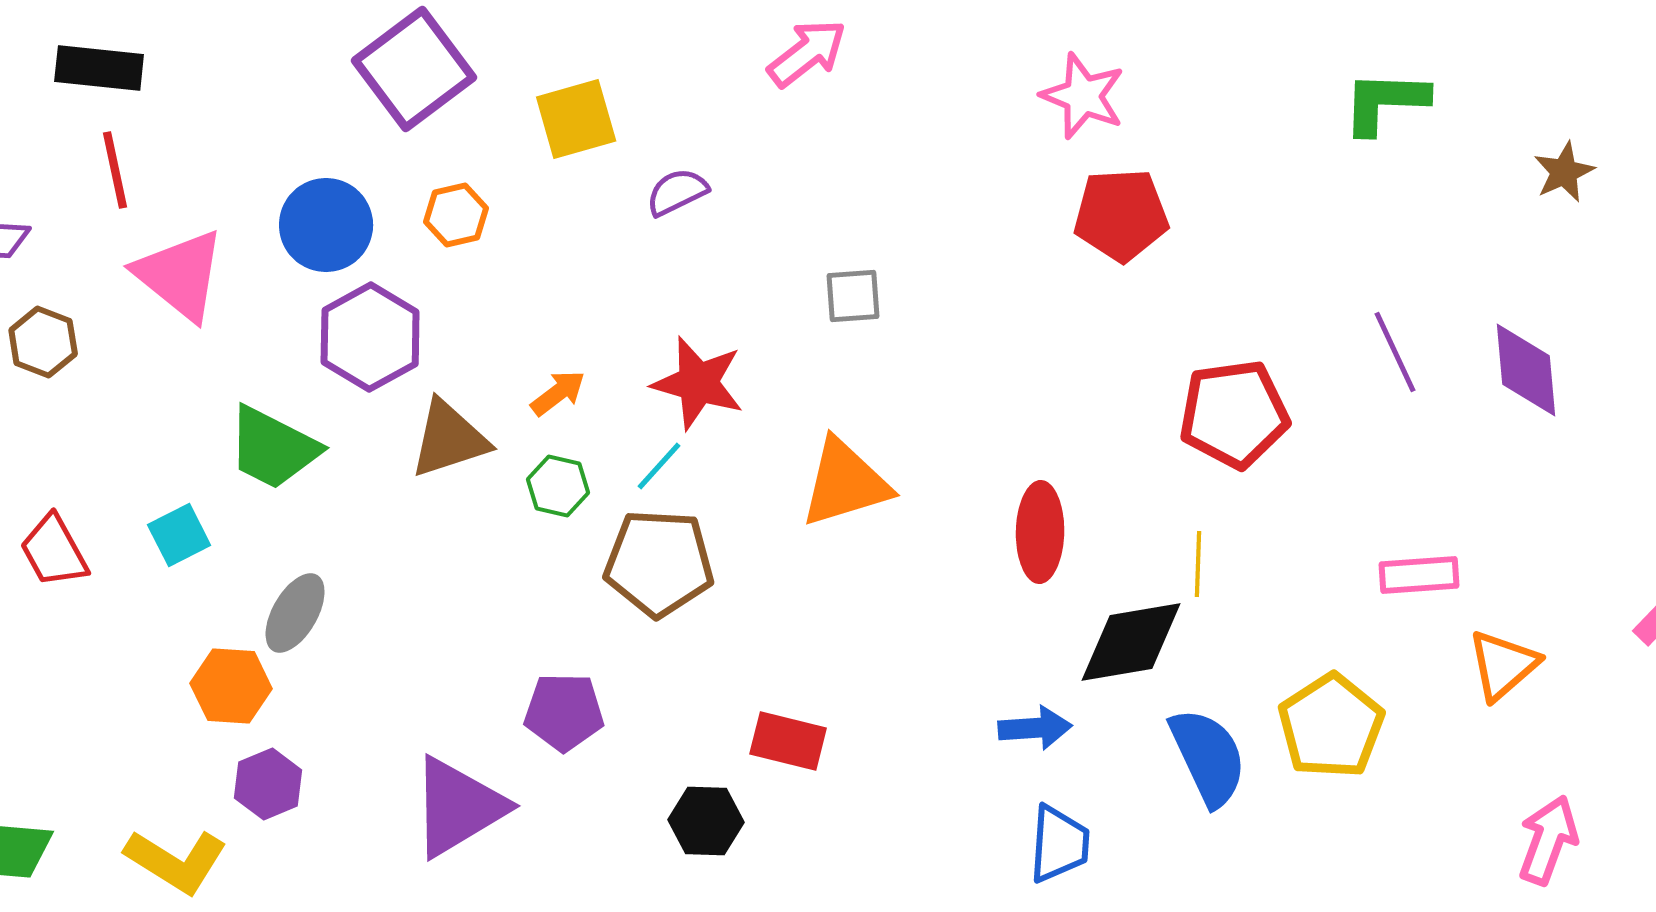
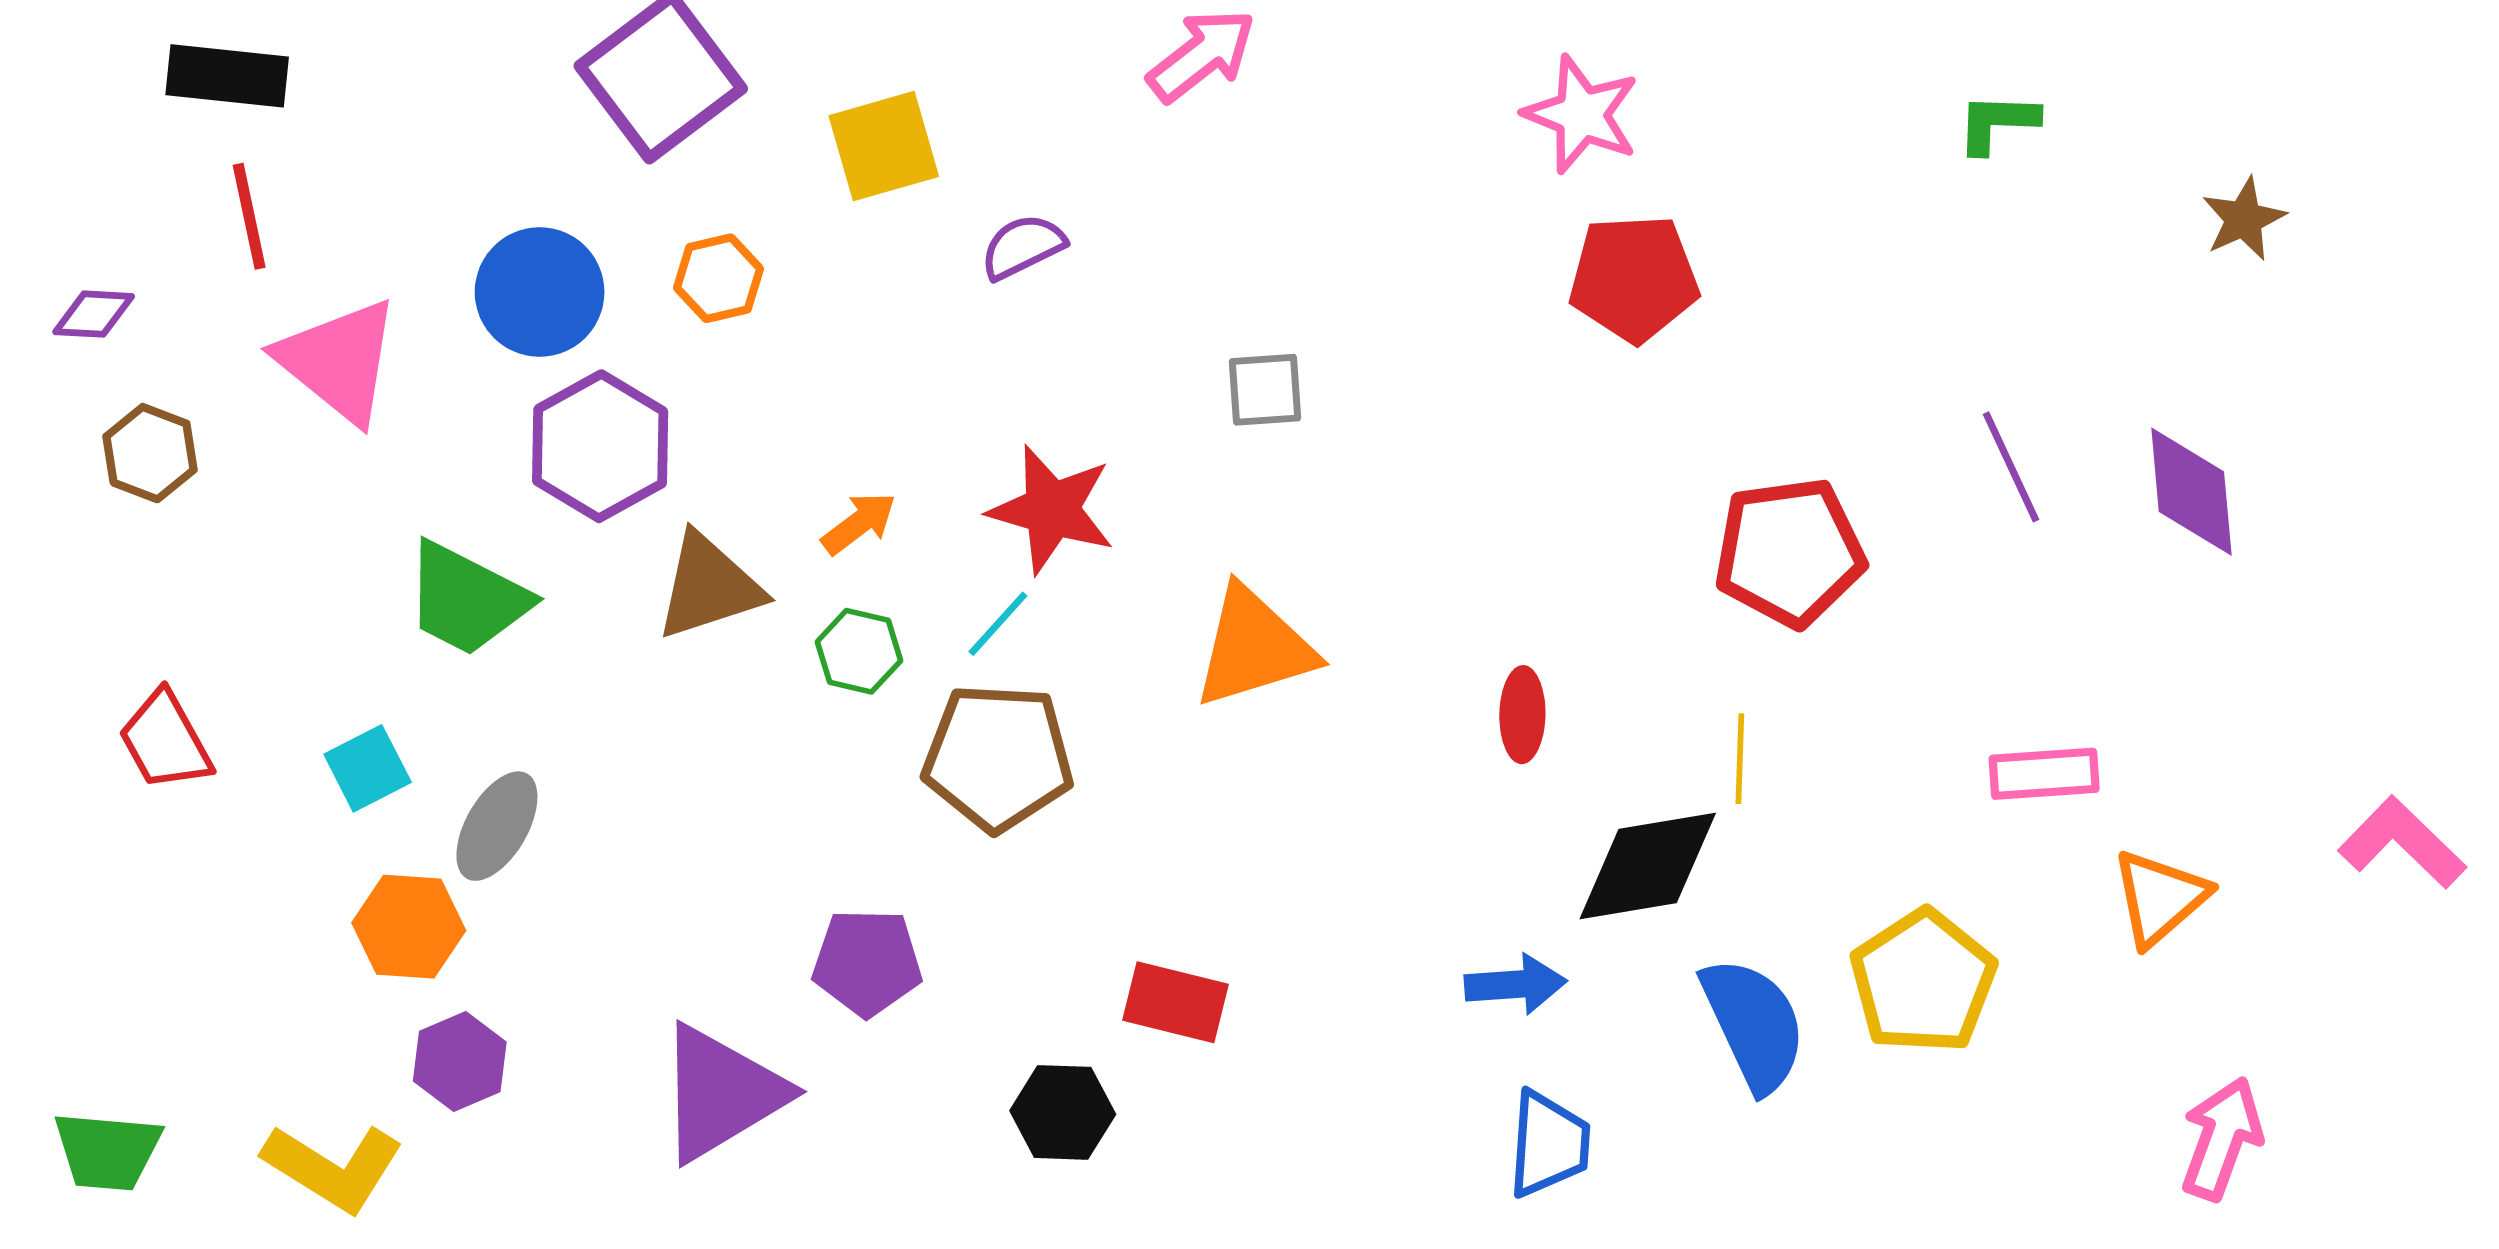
green L-shape: (1385, 102) -> (1997, 123), size x0.7
red ellipse: (1040, 532) -> (1522, 715), size x0.7
cyan square: (179, 535) -> (368, 768), moved

